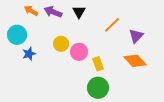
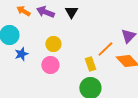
orange line: (112, 25) -> (105, 49), moved
pink circle: (79, 52) -> (50, 65), moved

